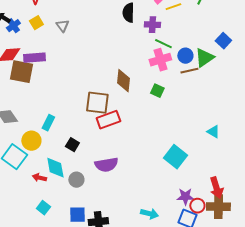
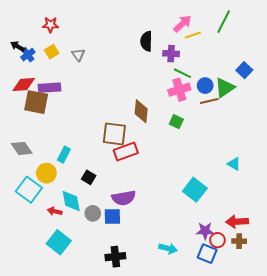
red arrow: (216, 188) -> (237, 222), turned 105
brown cross: (218, 207) -> (239, 241), size x0.6
cyan square: (43, 208) -> (59, 242), size x1.6
blue square: (77, 215) -> (112, 216), moved

